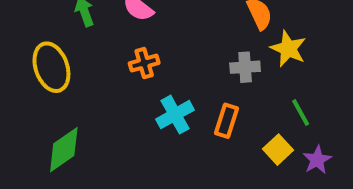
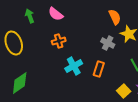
gray cross: (245, 67) -> (108, 43), turned 32
yellow square: (278, 150) -> (124, 91), moved

